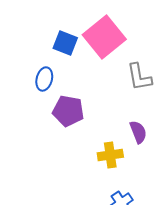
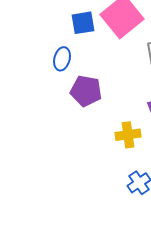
blue square: (65, 43) -> (83, 23), turned -30

